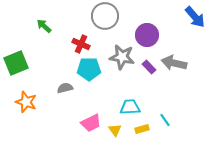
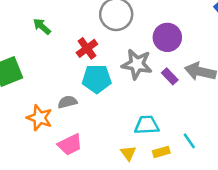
red cross: (81, 44) -> (87, 48), turned 30
orange star: (26, 102) -> (39, 118), moved
pink trapezoid: (91, 123) -> (70, 145), moved

